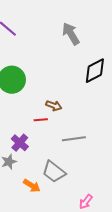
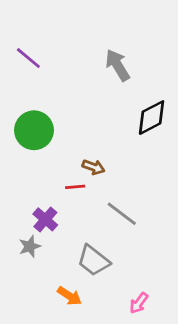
gray line: (74, 139) -> (122, 214), turned 45
orange arrow: (32, 186) -> (69, 296), moved

